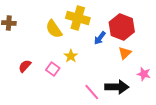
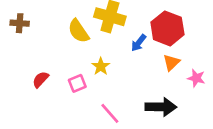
pink square: (53, 69) -> (77, 83), turned 32
pink star: (144, 74) -> (196, 78), moved
pink line: (92, 92) -> (110, 113), moved

